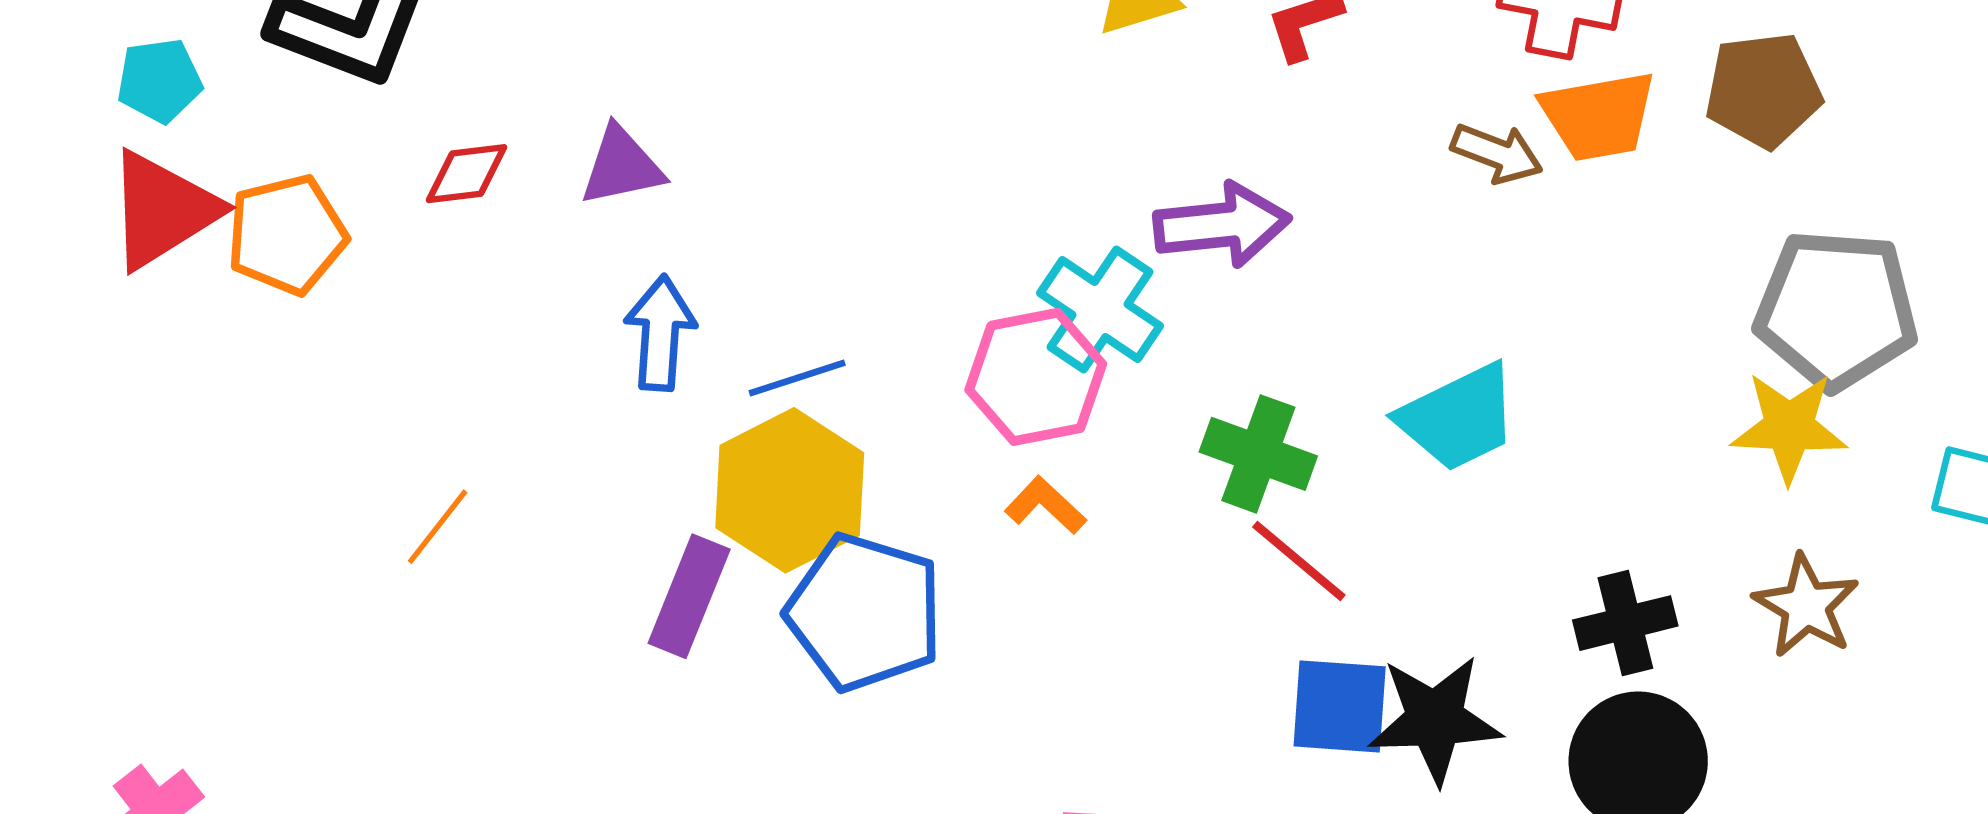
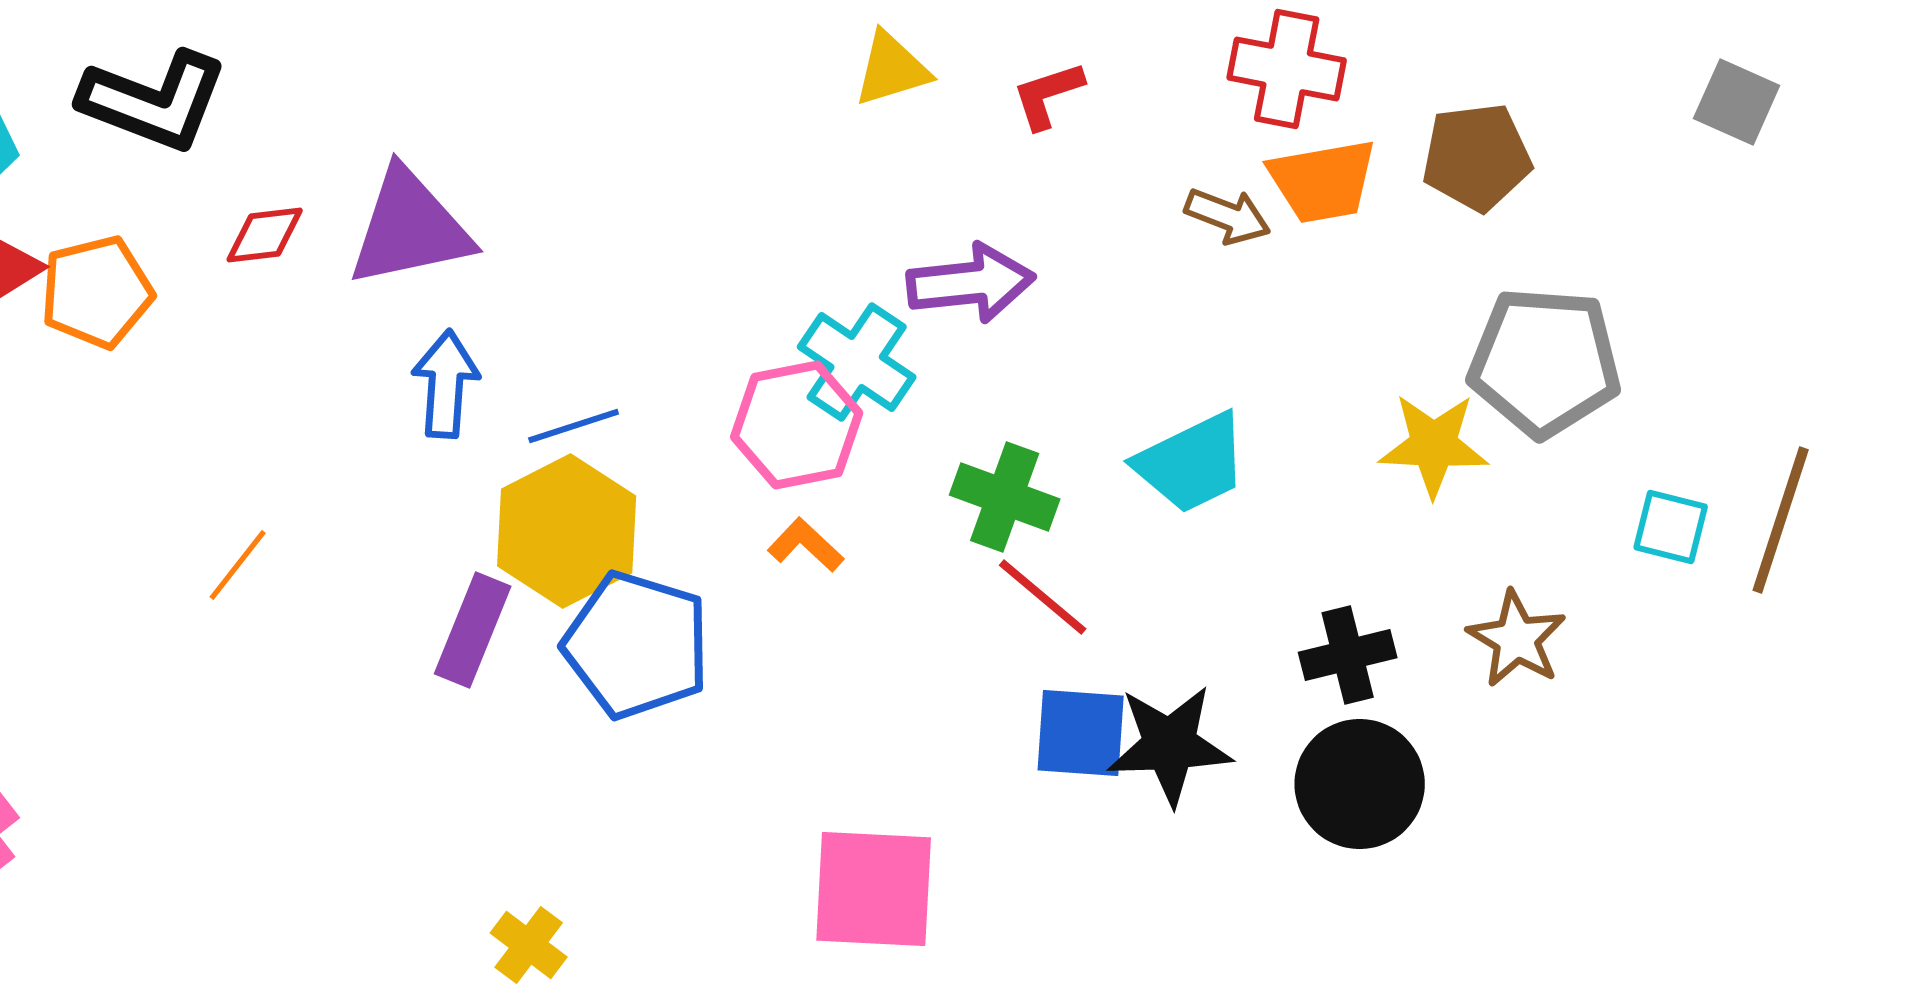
purple triangle: (622, 166) -> (410, 228), size x1.6
yellow star: (1789, 427) -> (1434, 445), moved

